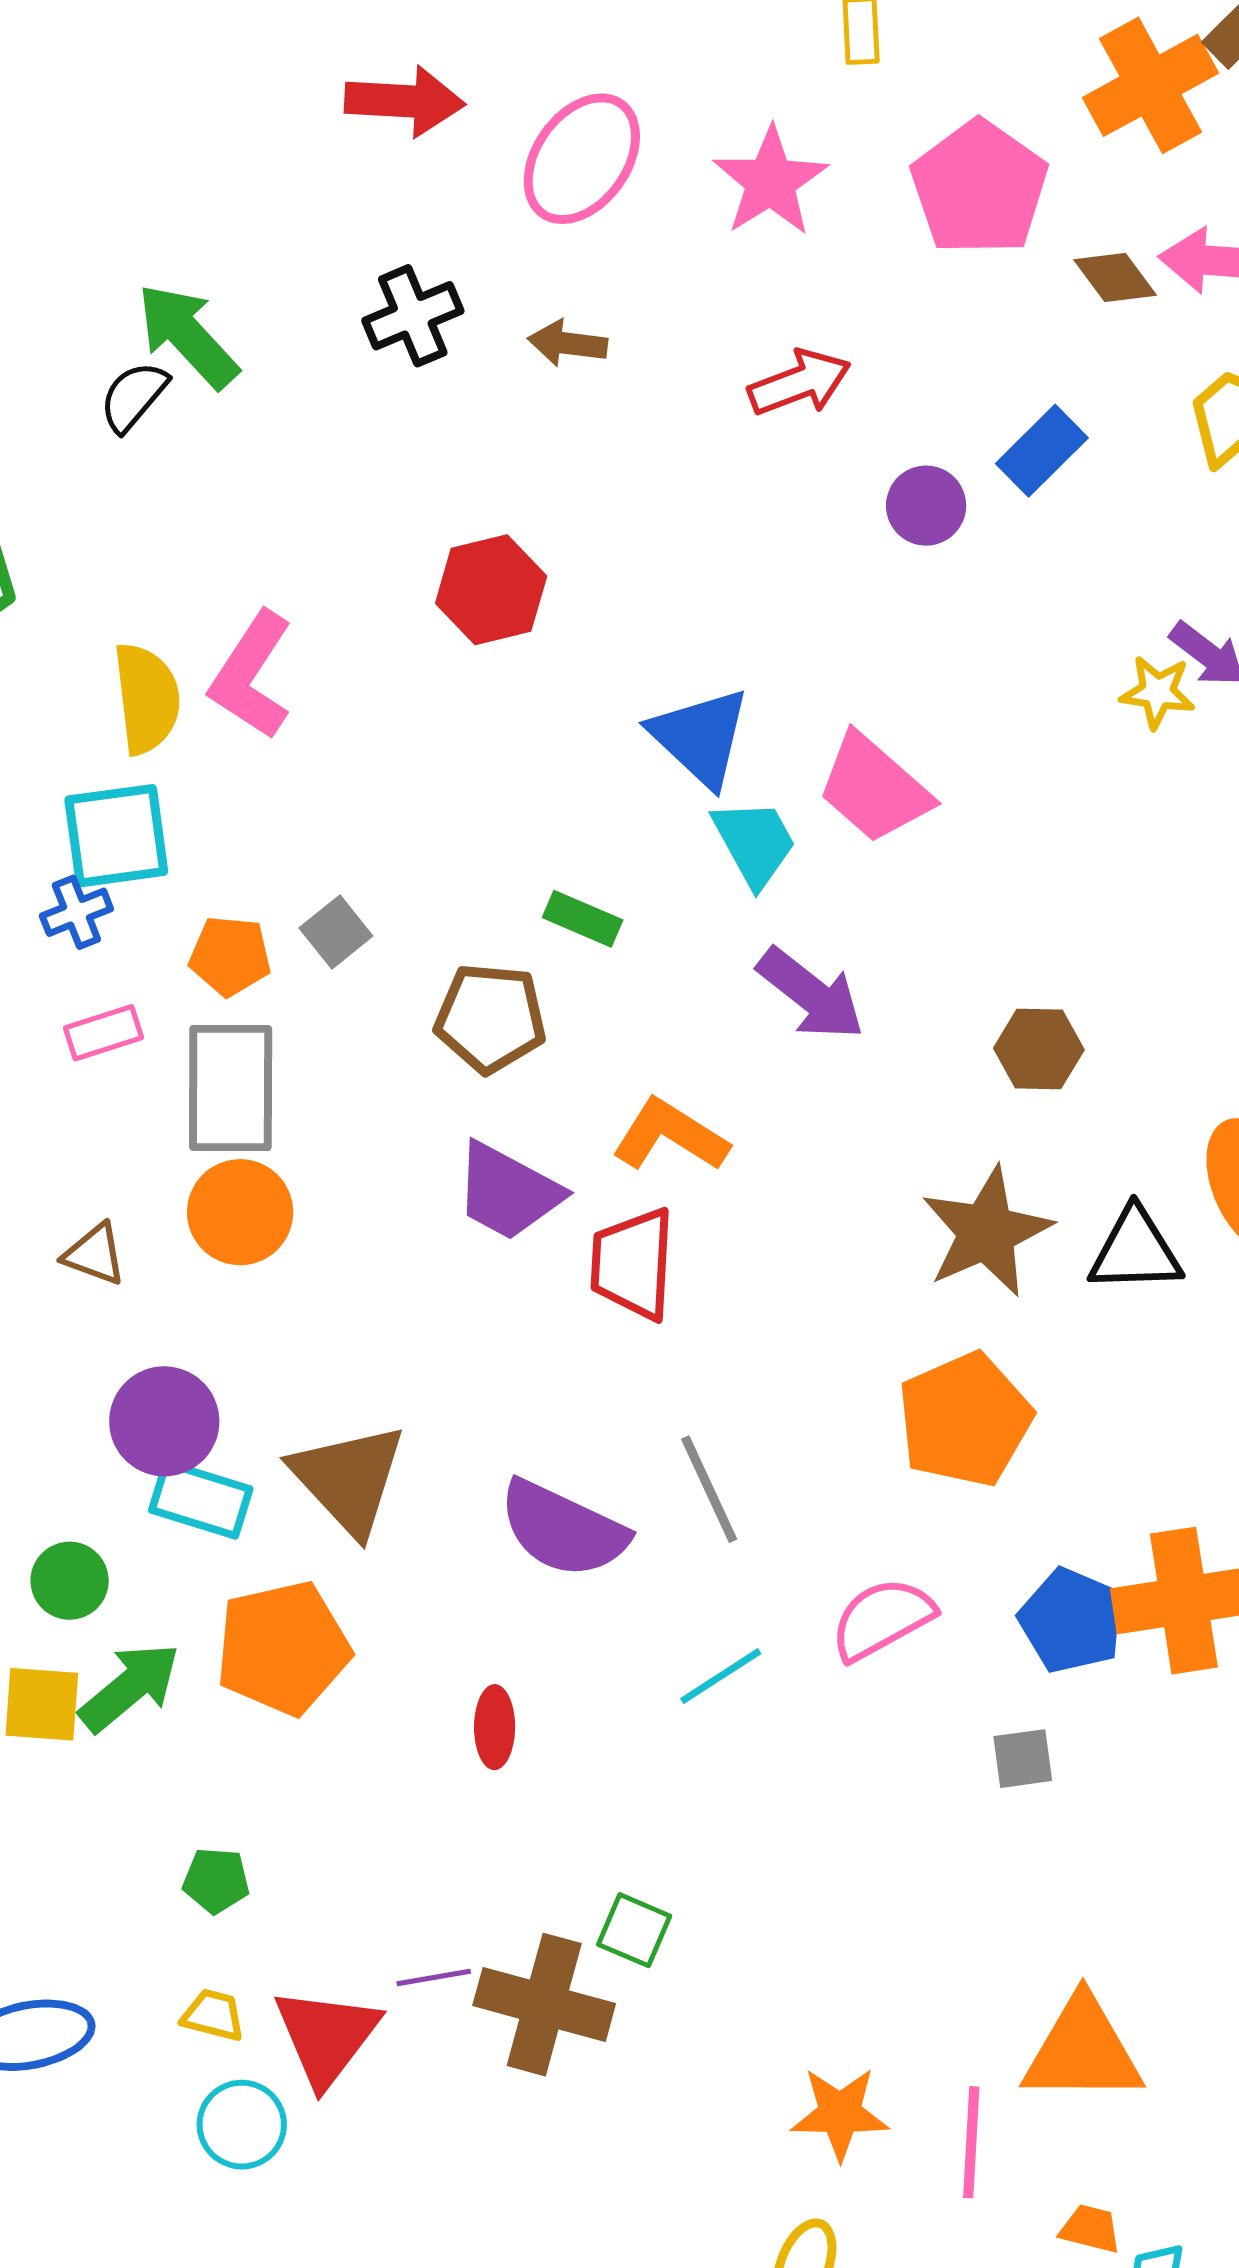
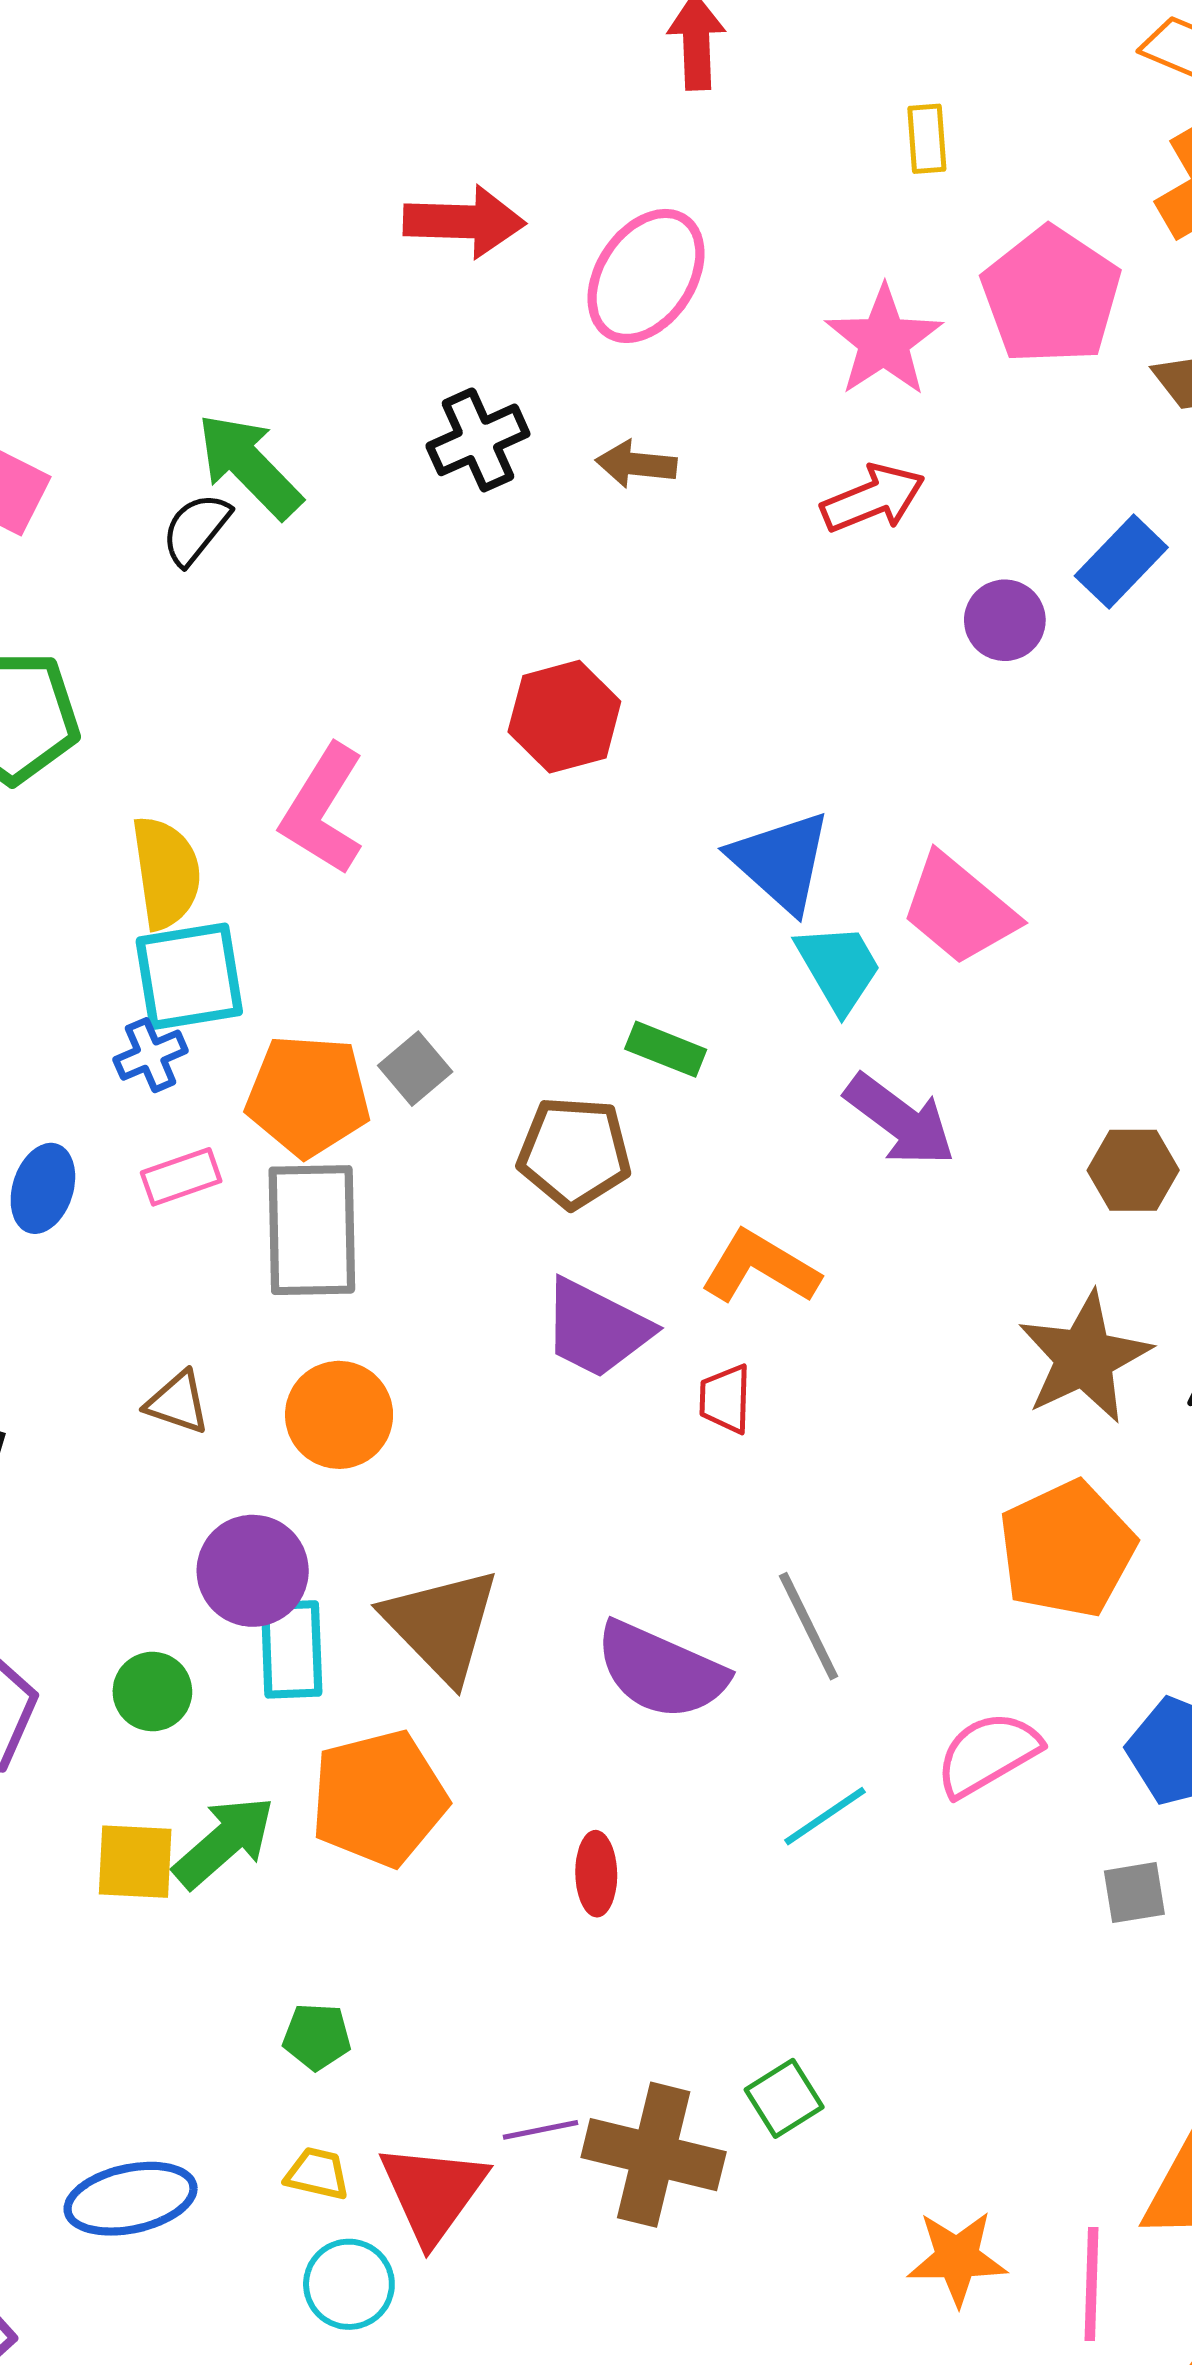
pink star: (770, 182) -> (884, 341), moved
yellow semicircle: (147, 698) -> (166, 873), moved
orange pentagon: (230, 956) -> (308, 1096), size x1.5
orange circle: (240, 1212) -> (339, 1415), moved
red trapezoid: (633, 1264) -> (725, 1399), size x0.6
cyan rectangle: (201, 1500) -> (292, 1649), turned 72
green circle: (70, 1581) -> (152, 1692), moved
green square: (634, 1930) -> (784, 2098), moved, turned 36

